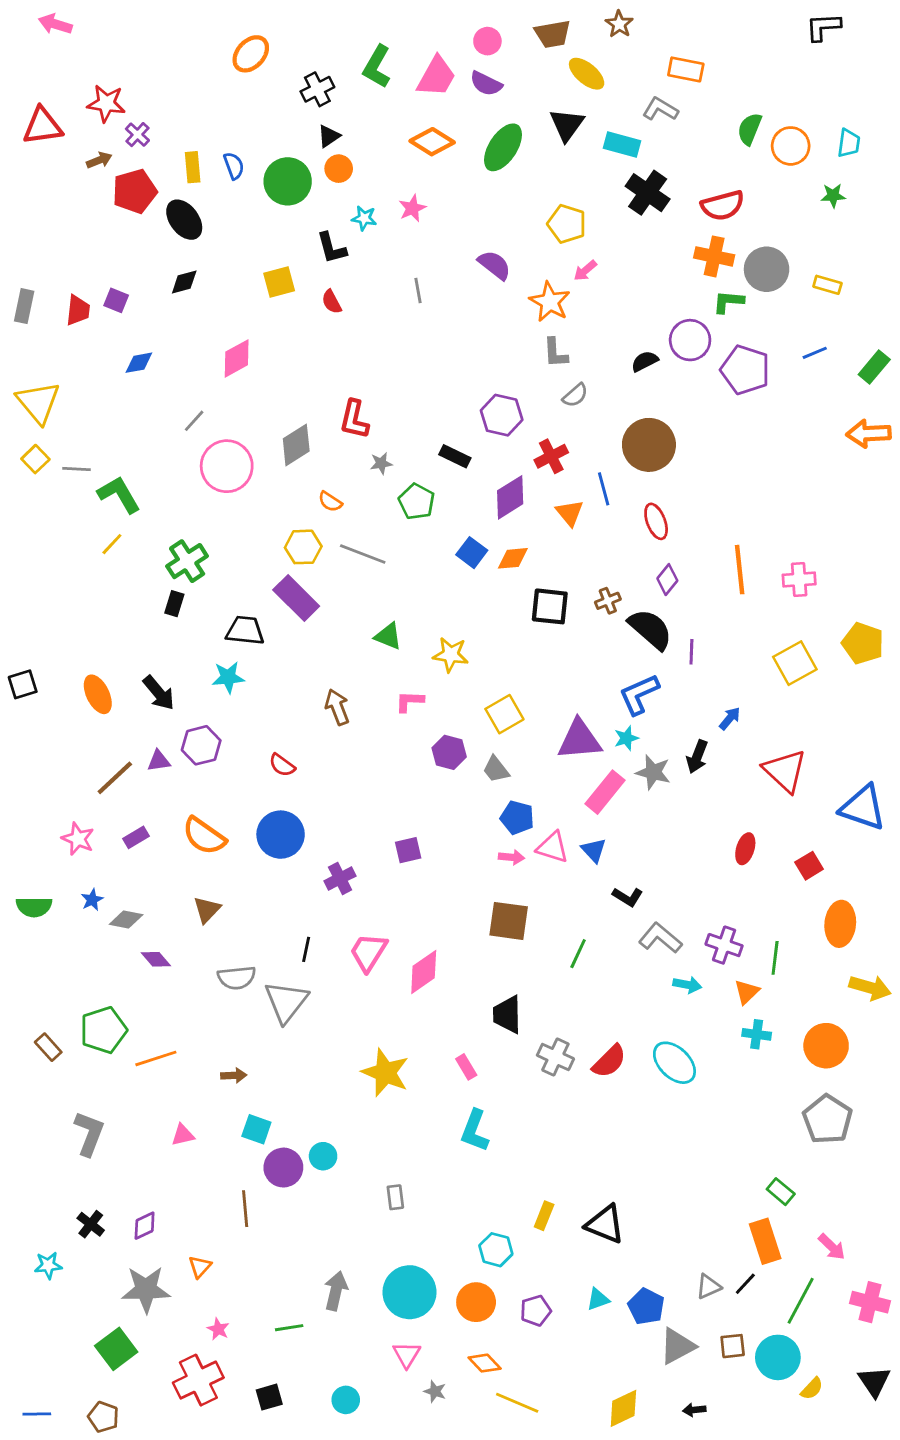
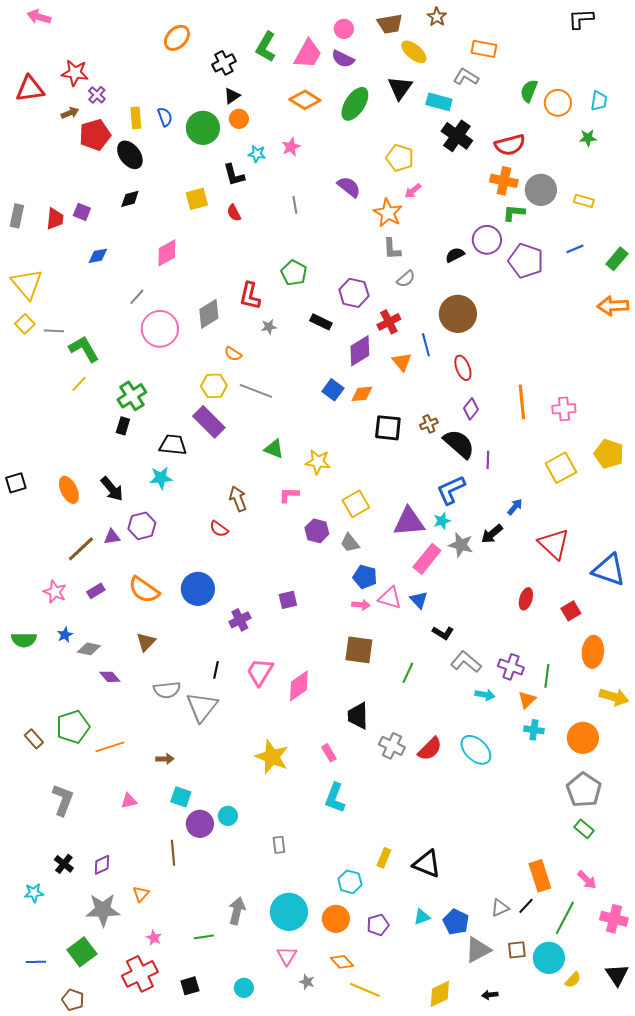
green pentagon: (417, 502) -> (294, 273), moved
black arrow: (697, 757) -> (492, 534), turned 30
red semicircle: (282, 765) -> (219, 529), moved
green rectangle: (781, 1192) -> (584, 829), moved
blue line: (37, 1414) -> (36, 962), moved

